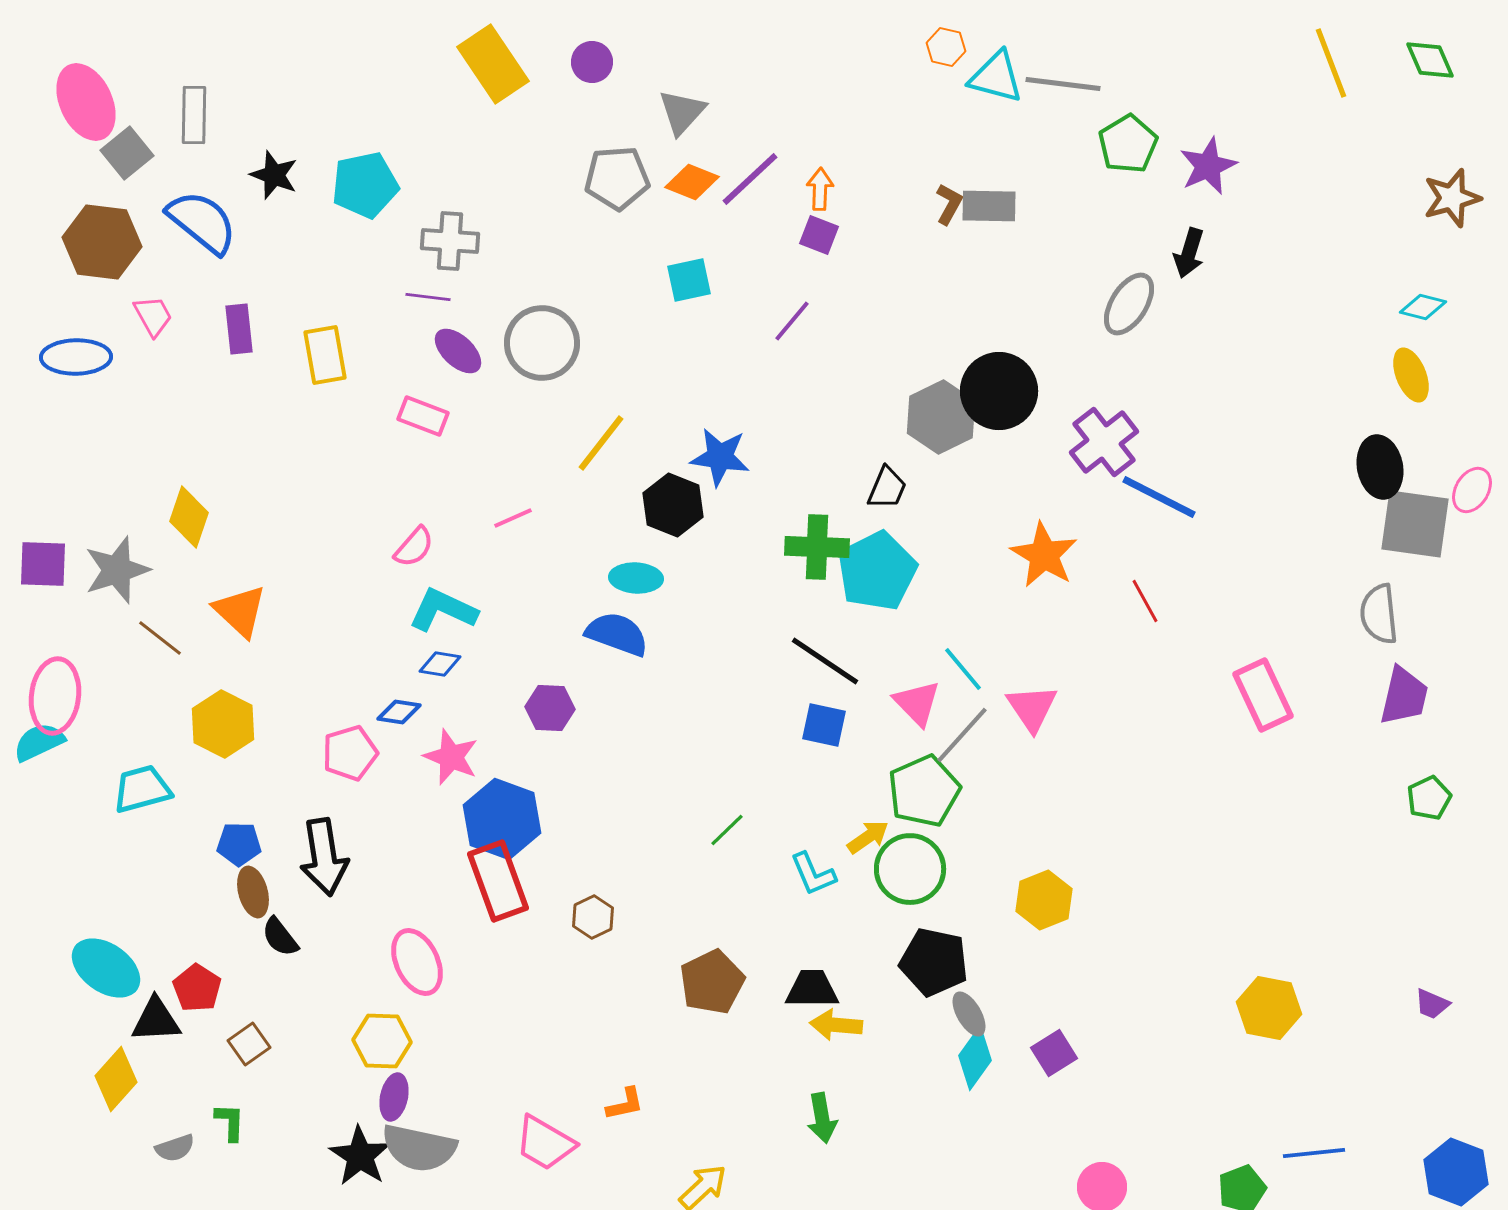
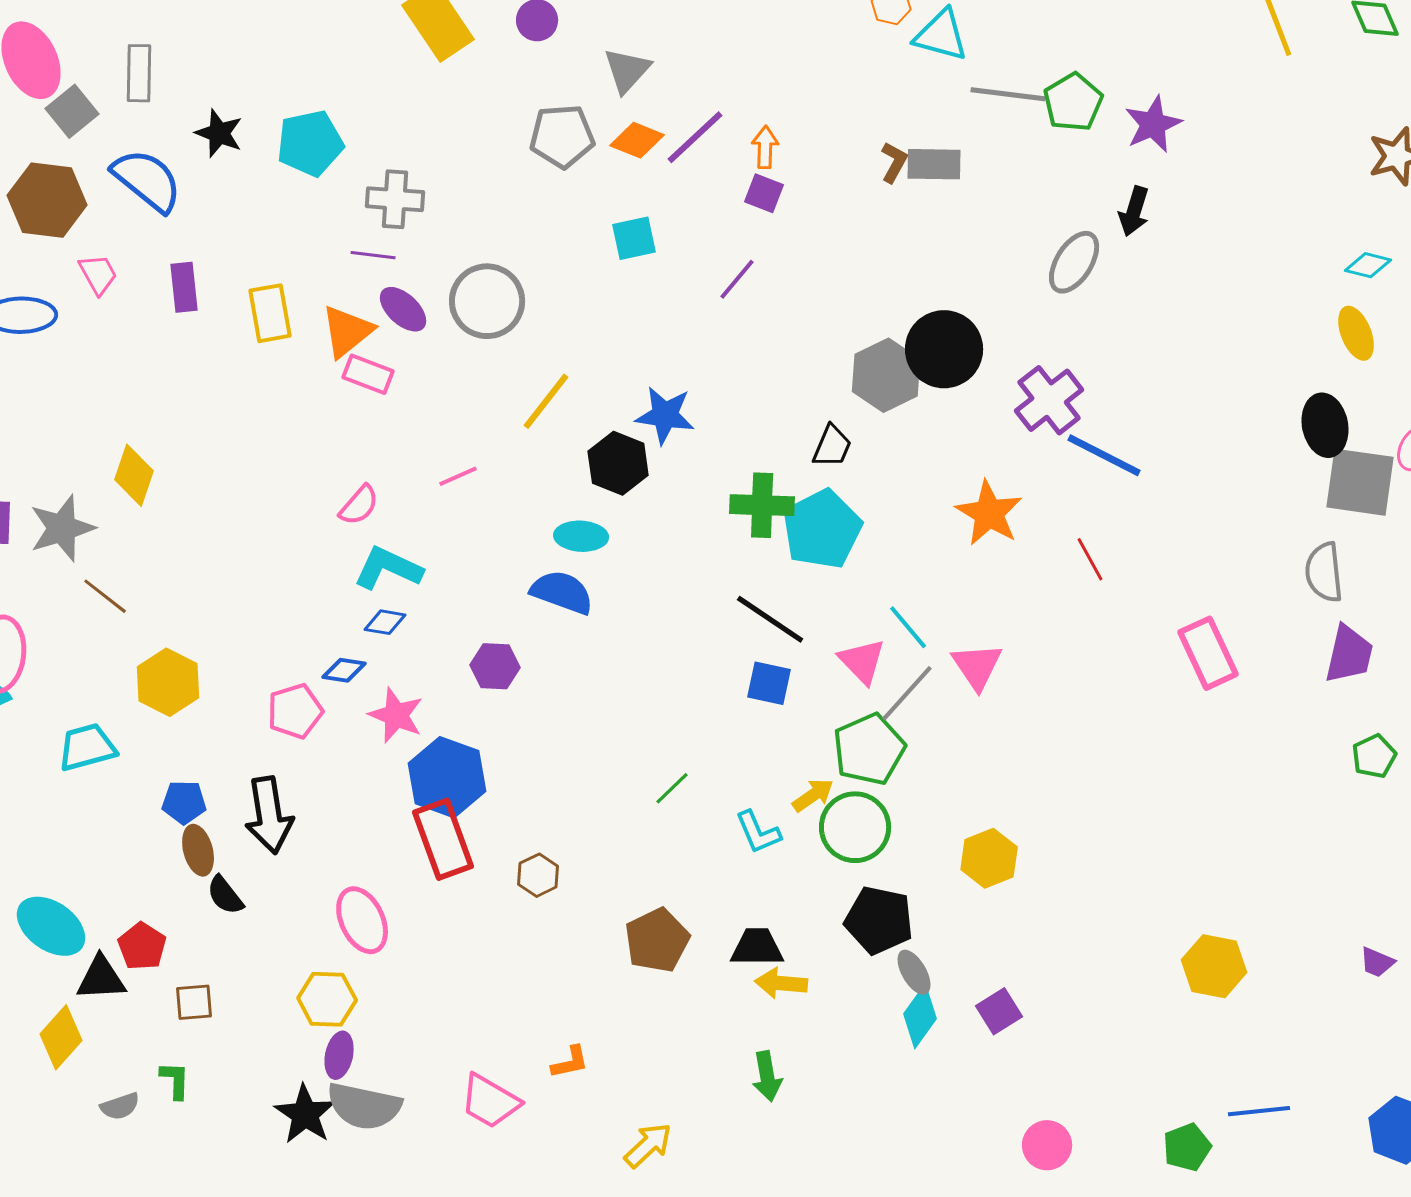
gray line: (1063, 84) -> (1008, 94), moved
orange triangle: (240, 611) -> (347, 331), moved, turned 38
brown square: (249, 1044) -> (194, 1002), turned 30

